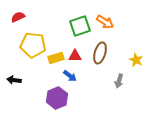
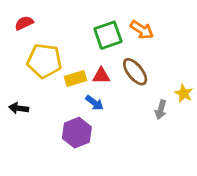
brown ellipse: (100, 53) -> (135, 72), turned -55
yellow star: (136, 60) -> (184, 93), moved

